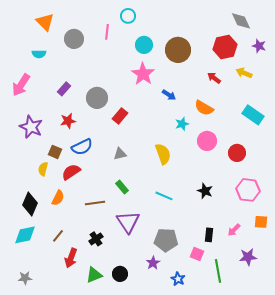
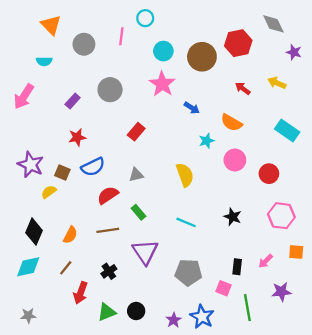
red hexagon: (225, 47) -> (238, 43), moved
gray circle: (97, 98) -> (110, 90), moved
purple star: (31, 127) -> (31, 165), moved
yellow semicircle: (43, 169) -> (49, 192), turned 40
red semicircle: (71, 172) -> (108, 195), moved
orange semicircle: (58, 198) -> (70, 235), moved
purple star: (153, 263) -> (174, 320), moved
blue star: (178, 279) -> (202, 317), size x1.5

